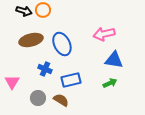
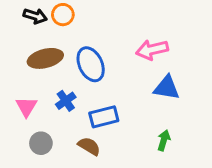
blue cross: (45, 69) -> (66, 101), turned 32
pink triangle: (12, 82) -> (26, 107), moved
green arrow: (110, 83) -> (164, 140), moved, turned -48
gray circle: (38, 98) -> (41, 143), moved

